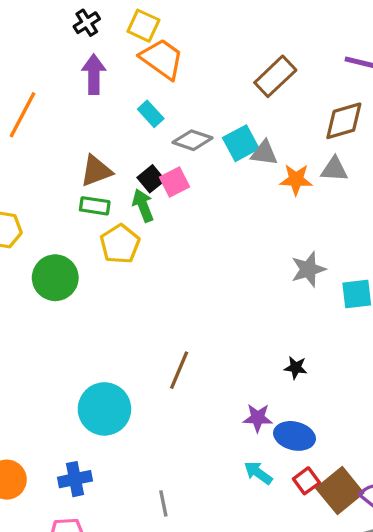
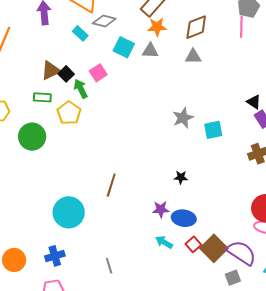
gray diamond: (192, 140) -> (104, 21), moved
cyan square: (241, 143) -> (124, 47), moved, turned -30
black square: (151, 179) -> (66, 74), moved
orange star: (296, 179) -> (157, 27), moved
green rectangle: (95, 206) -> (42, 97), moved

